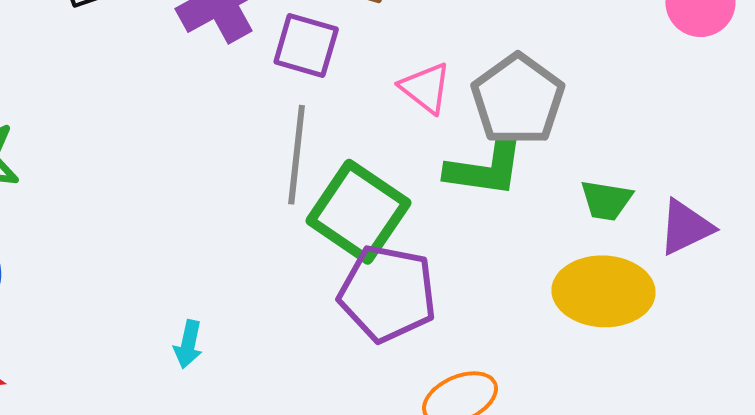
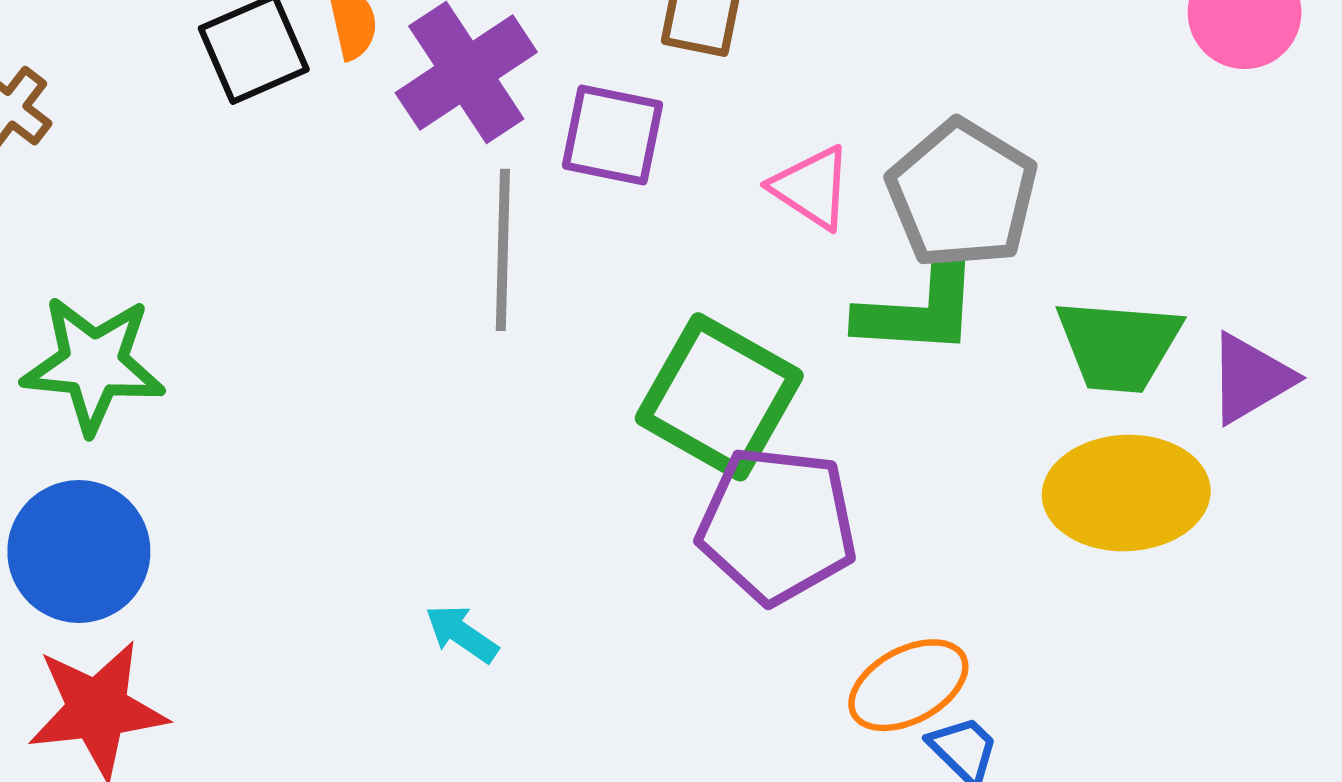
gray line: (297, 155) -> (503, 250), moved
green trapezoid: (606, 200) -> (1119, 345), size x1.5
cyan arrow: (188, 344) -> (462, 634), turned 117

